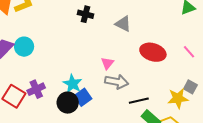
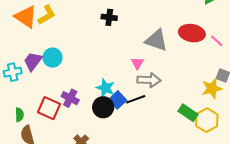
gray triangle: (123, 24) -> (156, 40), moved, size x1.4
red ellipse: (153, 52) -> (192, 33), moved
purple cross: (36, 89) -> (70, 98), turned -30
black line: (139, 101) -> (136, 99), moved

